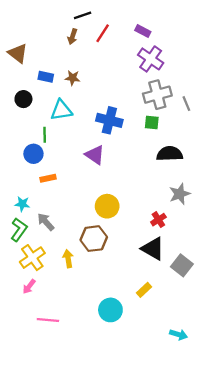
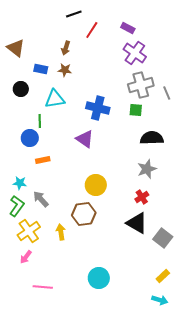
brown arrow: (73, 37) -> (66, 48), moved
gray star: (180, 194) -> (147, 169), moved
yellow rectangle: (144, 290) -> (163, 276), moved

